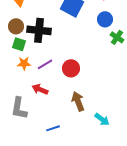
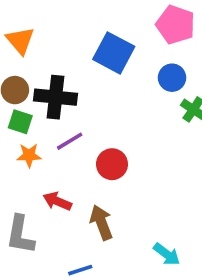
purple line: (45, 64) -> (70, 141), moved
brown arrow: (78, 101) -> (101, 222), moved

